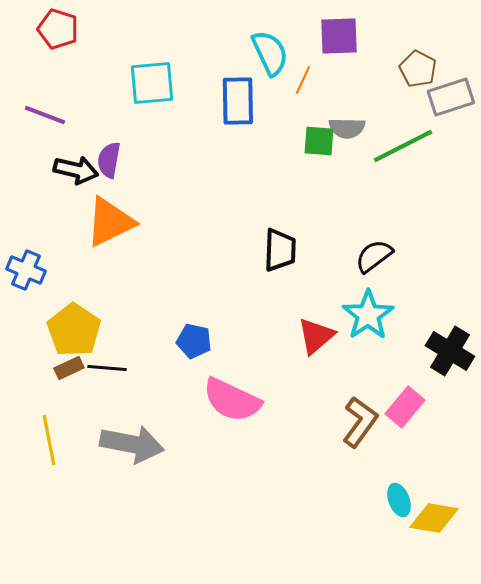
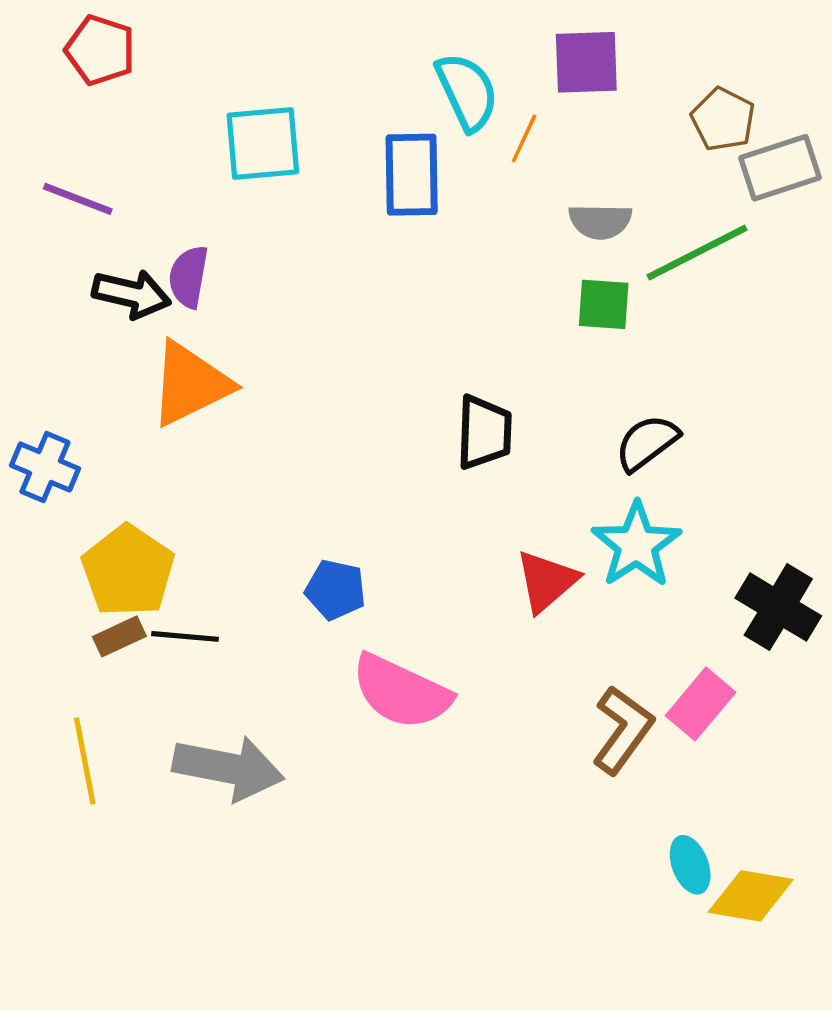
green square: (319, 141) -> (604, 304), moved

